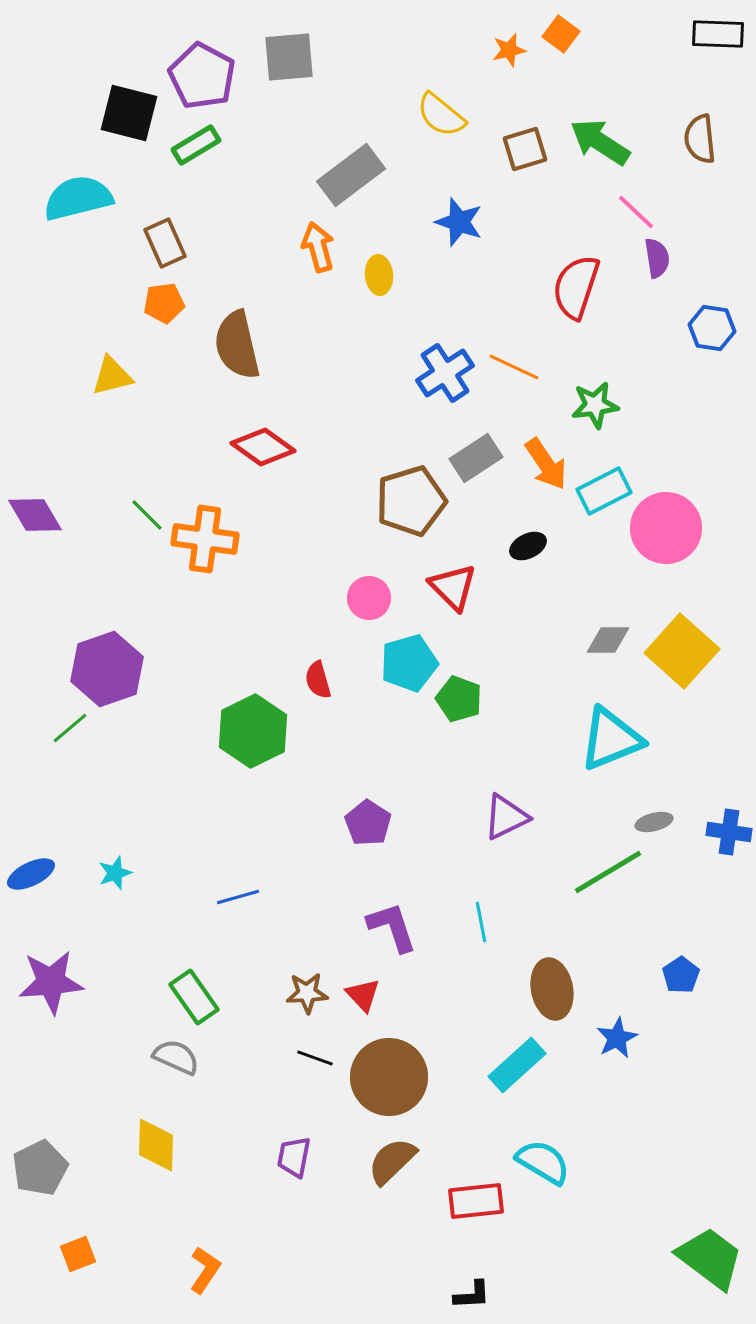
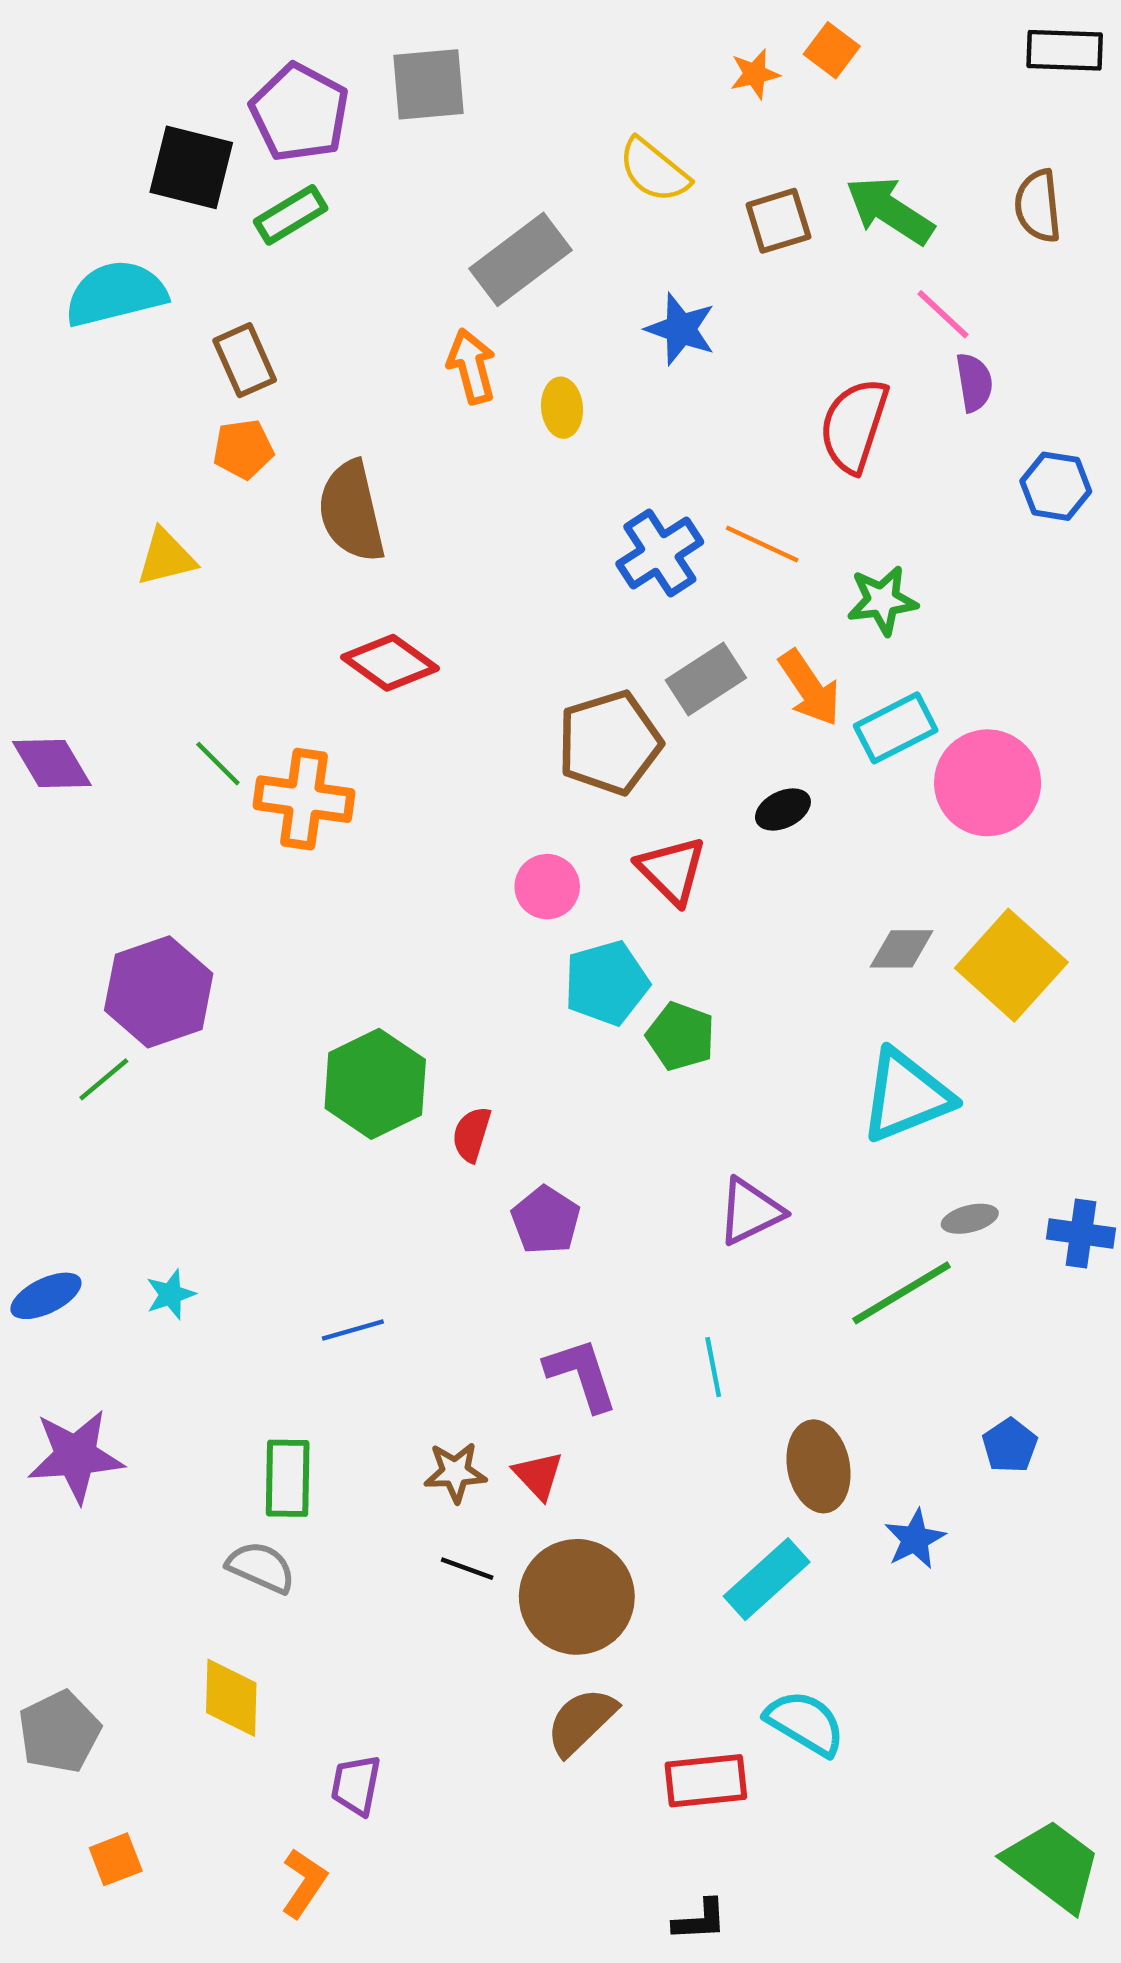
red semicircle: (318, 680) -> (472, 1134), moved, turned 33
green rectangle: (194, 997) -> (288, 1478), turned 36
purple trapezoid: (294, 1157) -> (356, 1785), moved

